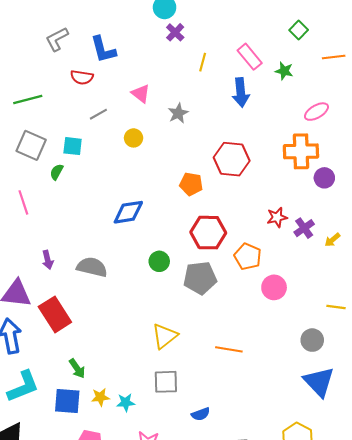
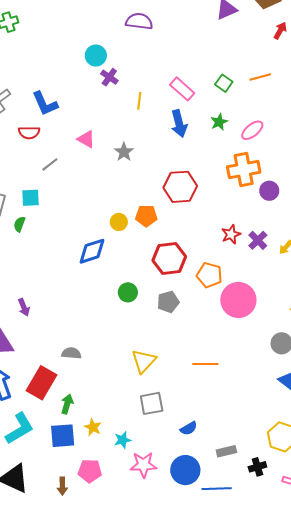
green square: (299, 30) -> (224, 83), moved
green star: (284, 71) -> (219, 122), moved, turned -30
yellow circle: (134, 138) -> (119, 222), moved
gray semicircle: (92, 267) -> (71, 353), moved, size x0.7
gray pentagon: (200, 278) -> (168, 302), size x0.7
pink circle: (274, 287) -> (238, 300), size x1.5
red rectangle: (55, 314) -> (42, 383), moved, turned 72
green arrow: (77, 368) -> (67, 404), turned -120
yellow star: (100, 397) -> (93, 427), turned -30
cyan star: (126, 402) -> (123, 440), moved

